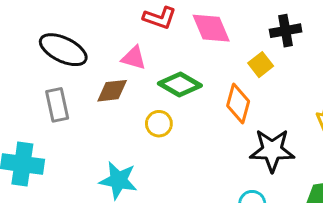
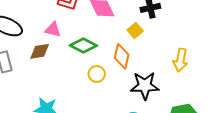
yellow circle: (159, 124) -> (97, 74), moved

